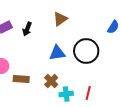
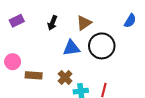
brown triangle: (60, 19) -> (84, 23), moved
black arrow: (27, 29) -> (52, 23), moved

